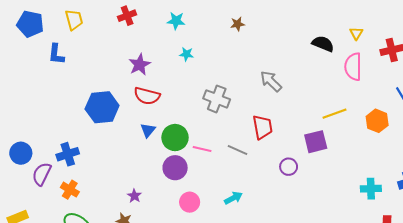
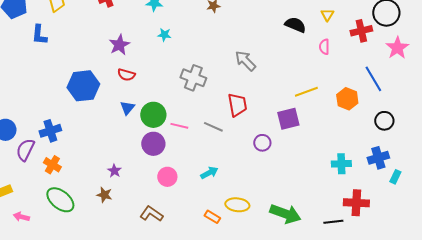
pink semicircle: (353, 67) -> (324, 47), size x0.6
red semicircle: (147, 96) -> (126, 75), size x0.7

